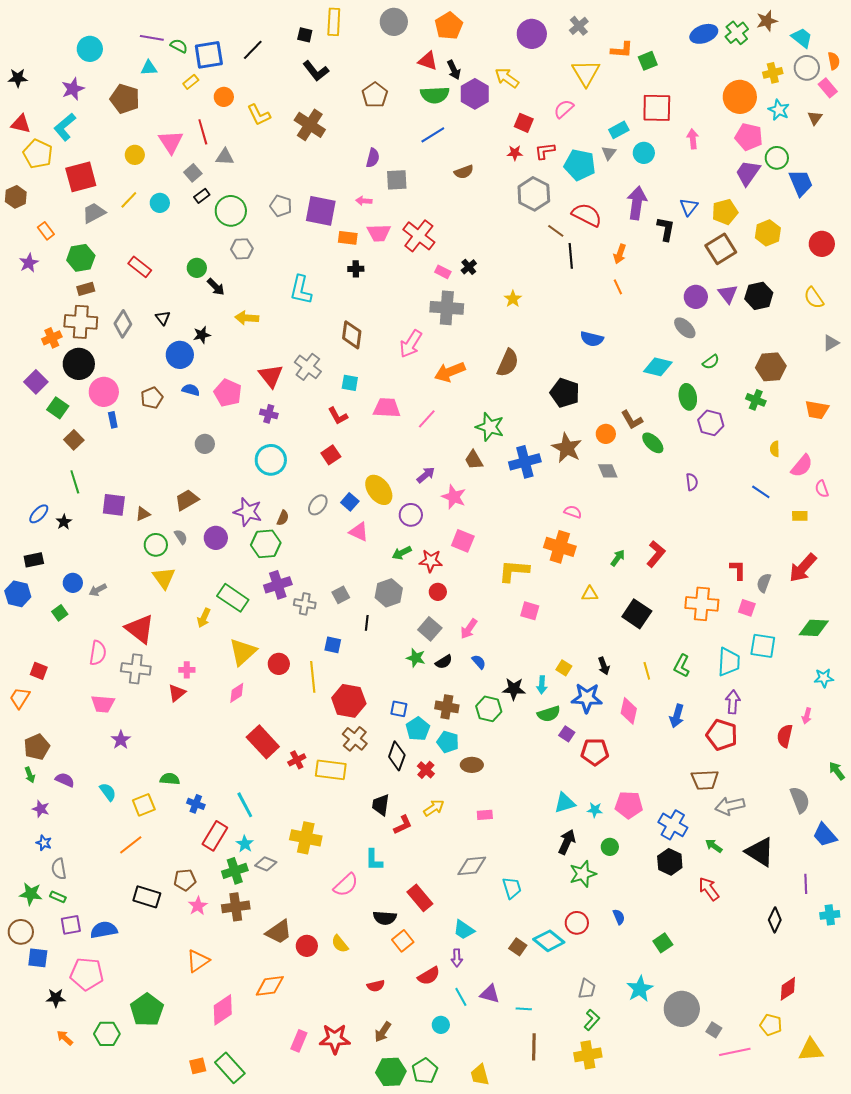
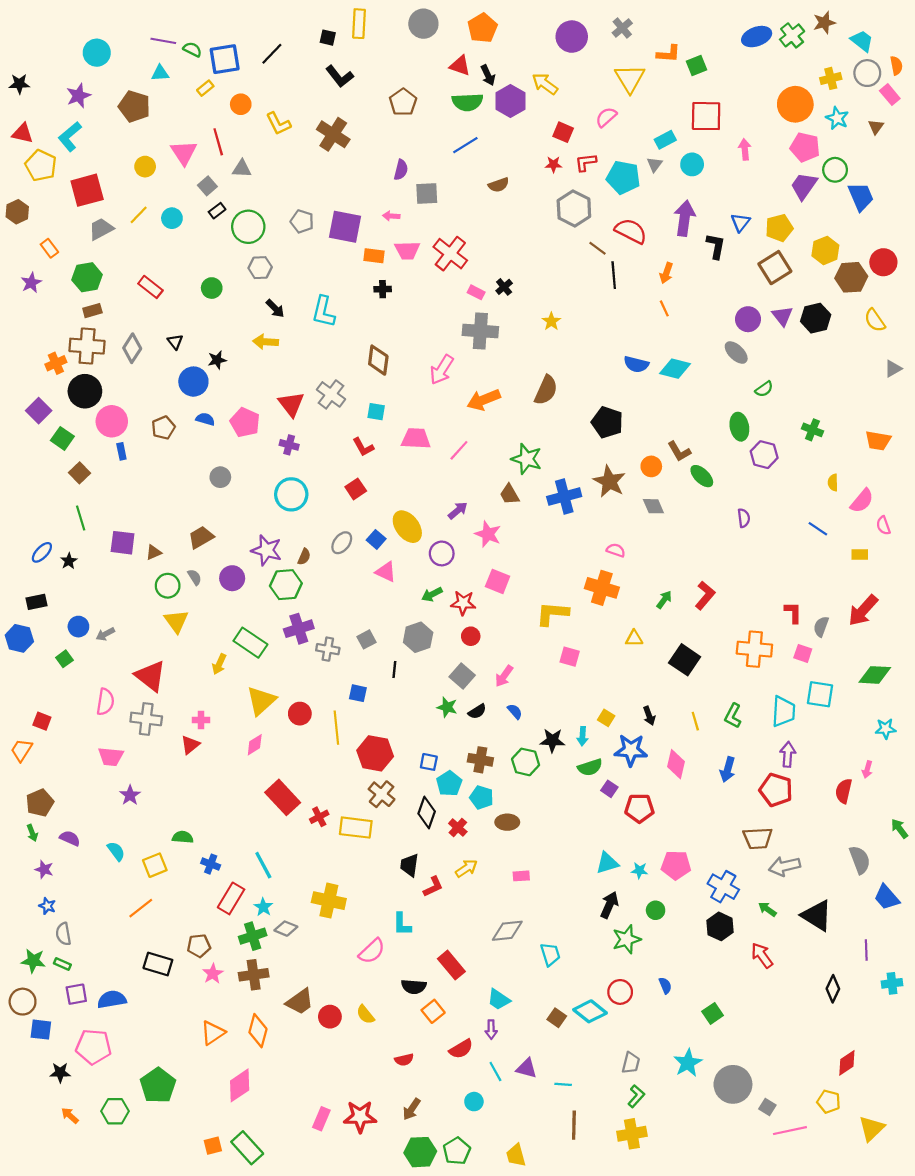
black arrow: (216, 287) -> (275, 308), moved
cyan diamond: (658, 367) -> (675, 369), moved
brown hexagon: (771, 367) -> (851, 277), moved
orange diamond: (270, 986) -> (258, 1031), moved, turned -68
yellow triangle: (811, 1050) -> (872, 1128), turned -40

